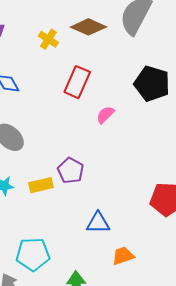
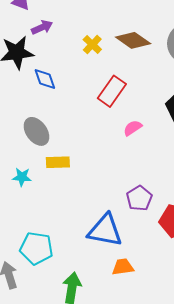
purple pentagon: (71, 171) -> (139, 198), moved
yellow rectangle: (41, 185) -> (58, 162), moved
blue triangle: (98, 223) -> (105, 230), size x1.5

